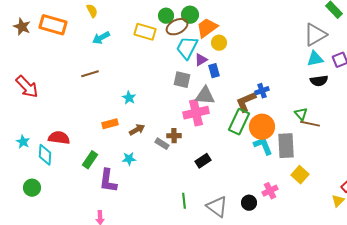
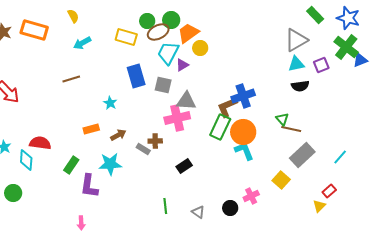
blue rectangle: (214, 71) -> (136, 76), moved, size x1.6
blue cross: (262, 91) -> (243, 96), size x1.6
gray rectangle: (286, 146) -> (302, 155), moved, turned 50
cyan star: (129, 159) -> (110, 164), size x1.6
gray triangle: (217, 207) -> (198, 212), size x0.6

